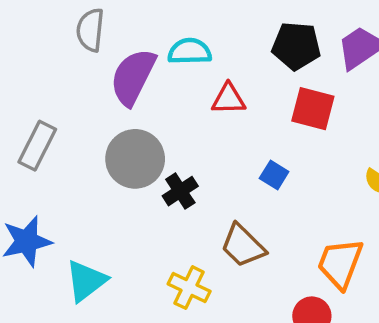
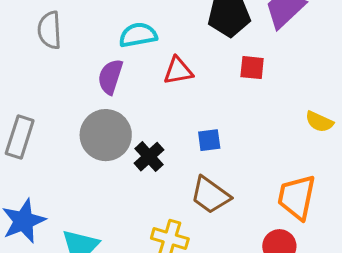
purple semicircle: (133, 77) -> (110, 77), moved, size x0.7
red square: (313, 109) -> (252, 68), size x0.7
blue square: (274, 175) -> (209, 140), moved, turned -30

